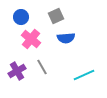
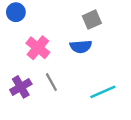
gray square: (56, 16) -> (92, 20), moved
blue circle: (21, 17) -> (16, 12), moved

